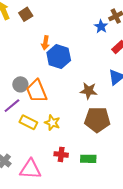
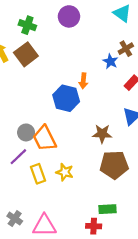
brown square: (26, 14) -> (26, 54), size x1.5
orange arrow: (45, 43) -> (83, 81), moved
yellow rectangle: (28, 122) -> (38, 174), turned 48
red cross: (61, 154) -> (94, 226), moved

